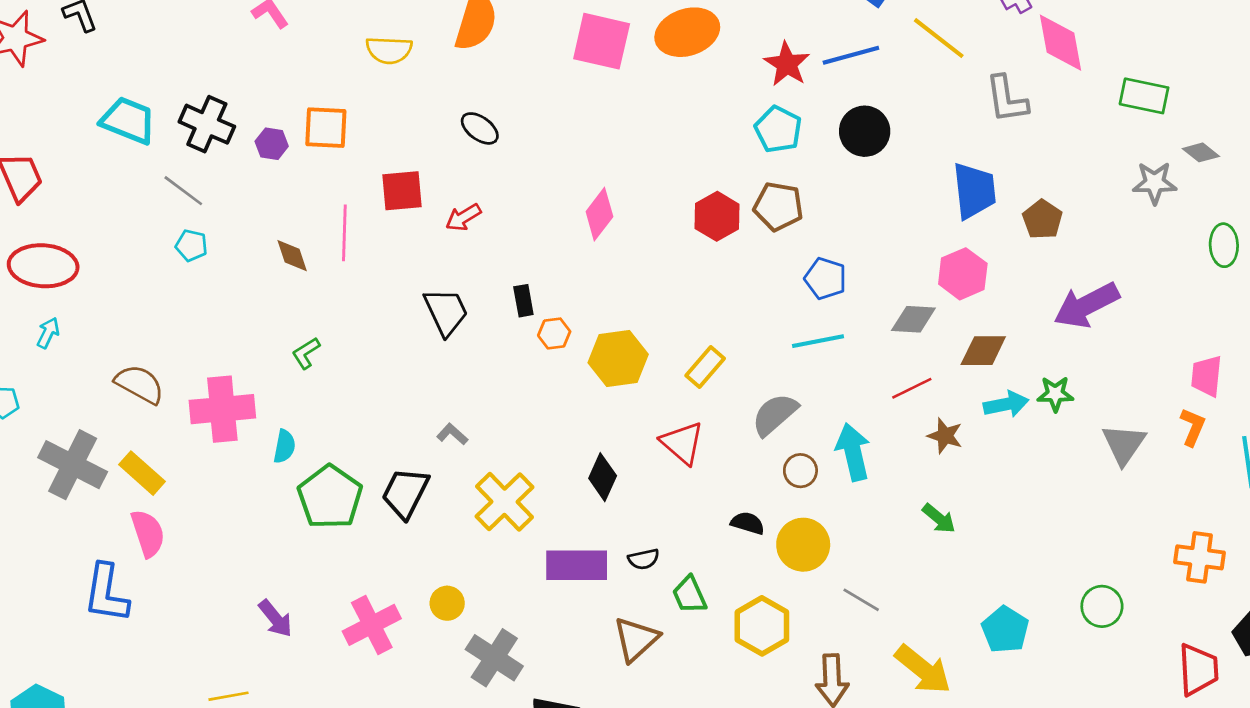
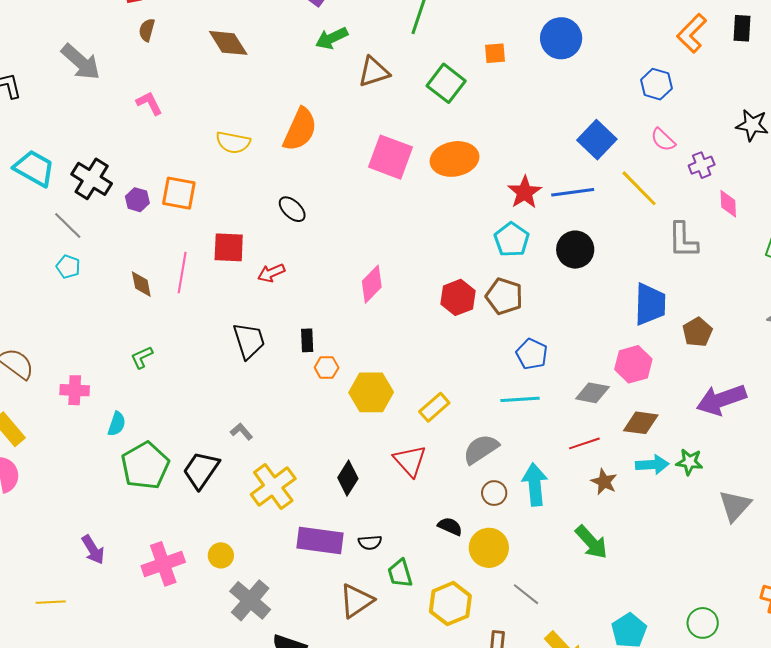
pink diamond: (1061, 43) -> (728, 204), size x0.6
pink cross: (222, 409) -> (75, 390), size x0.6
green arrow: (939, 518) -> (591, 542), size x1.4

